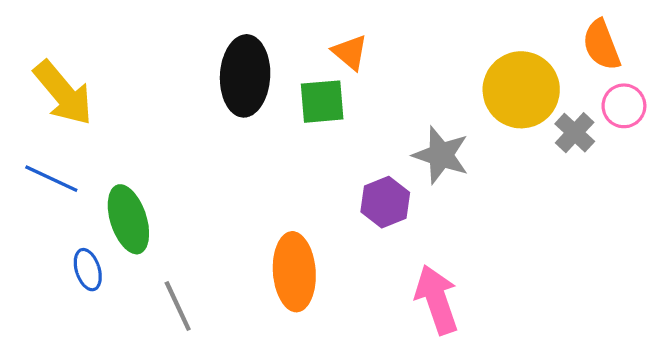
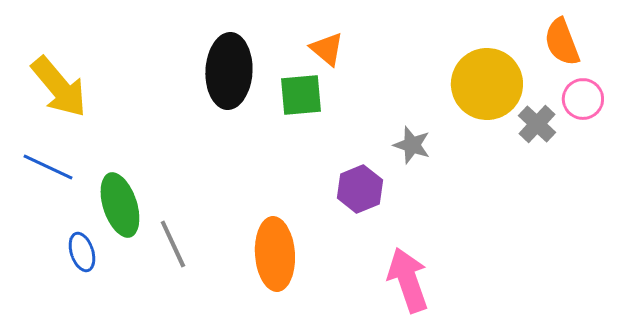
gray star: (441, 155) -> (412, 145), size x0.7
gray line: (178, 306) -> (173, 244), moved

